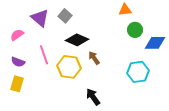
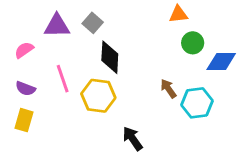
purple triangle: (40, 18) -> (57, 26), turned -42
black diamond: (77, 40) -> (110, 57), turned 70
brown arrow: (94, 58) -> (168, 89), moved

